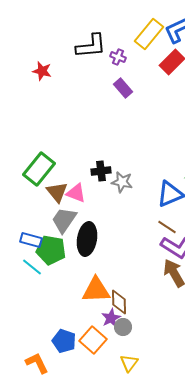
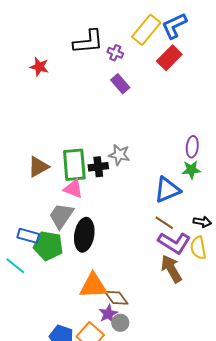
green rectangle: (39, 169) -> (74, 165), moved, turned -44
gray star: (122, 182) -> (119, 155), moved
brown triangle: (57, 192) -> (38, 167), moved, turned 40
cyan line: (32, 267) -> (15, 266), moved
brown diamond: (119, 302) -> (116, 298), turned -35

